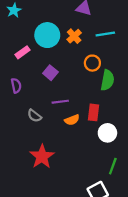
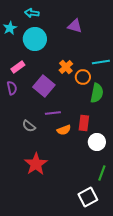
cyan line: (105, 34) -> (101, 62), moved
cyan circle: (47, 35) -> (35, 39), moved
orange cross: (74, 36) -> (66, 67), moved
purple square: (50, 73) -> (44, 86), size x1.5
purple semicircle: (16, 86) -> (12, 88), moved

